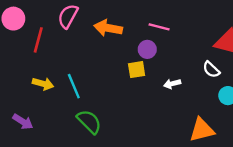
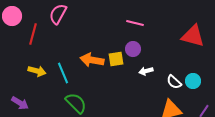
orange arrow: (108, 28) -> (92, 60), moved
purple circle: (147, 49) -> (133, 49), moved
white semicircle: (211, 70) -> (174, 82), moved

